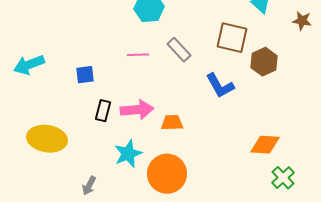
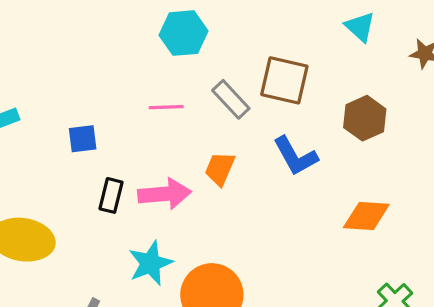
brown square: (232, 38) -> (284, 80), moved
orange trapezoid: (172, 123) -> (220, 169), moved, turned -65
orange diamond: (265, 145) -> (366, 216), moved

